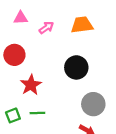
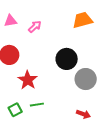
orange trapezoid: (82, 25) -> (83, 20), moved
gray circle: (93, 104) -> (86, 79), moved

